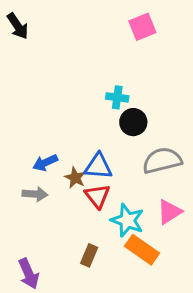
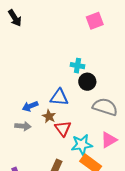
gray semicircle: (162, 160) -> (105, 107), turned 30
blue triangle: (98, 166) -> (59, 97), moved
cyan star: (127, 220) -> (82, 145), turned -30

